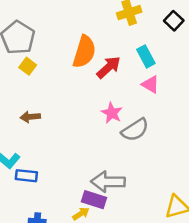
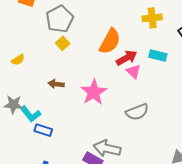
cyan rectangle: (146, 56) -> (158, 55), turned -60
pink triangle: (151, 84) -> (133, 71), moved
pink star: (112, 113) -> (94, 92), moved, size x1.5

